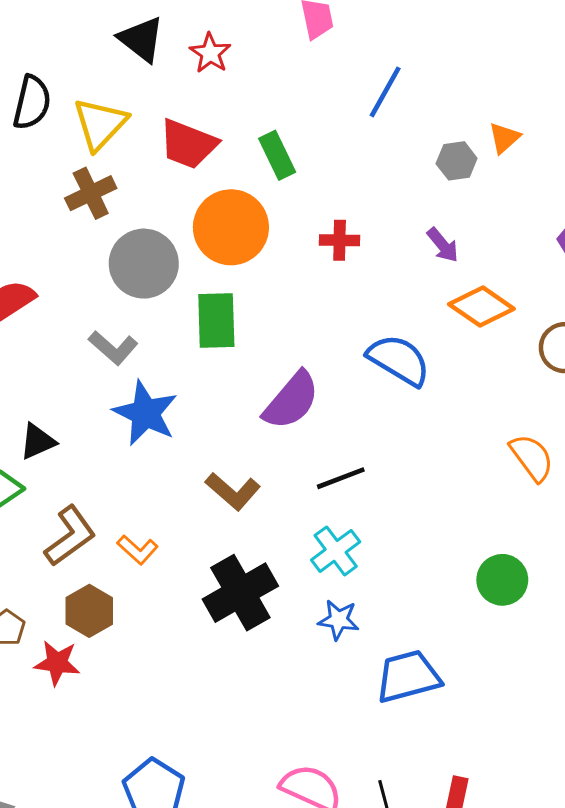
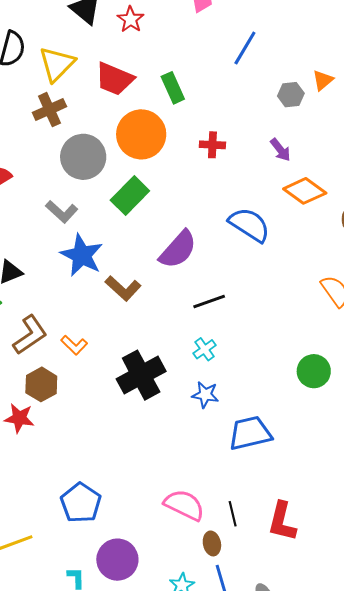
green rectangle: (216, 321) -> (130, 196), turned 45
brown L-shape: (233, 491) -> (123, 288), moved
cyan cross: (336, 551) -> (205, 349), size x0.7

